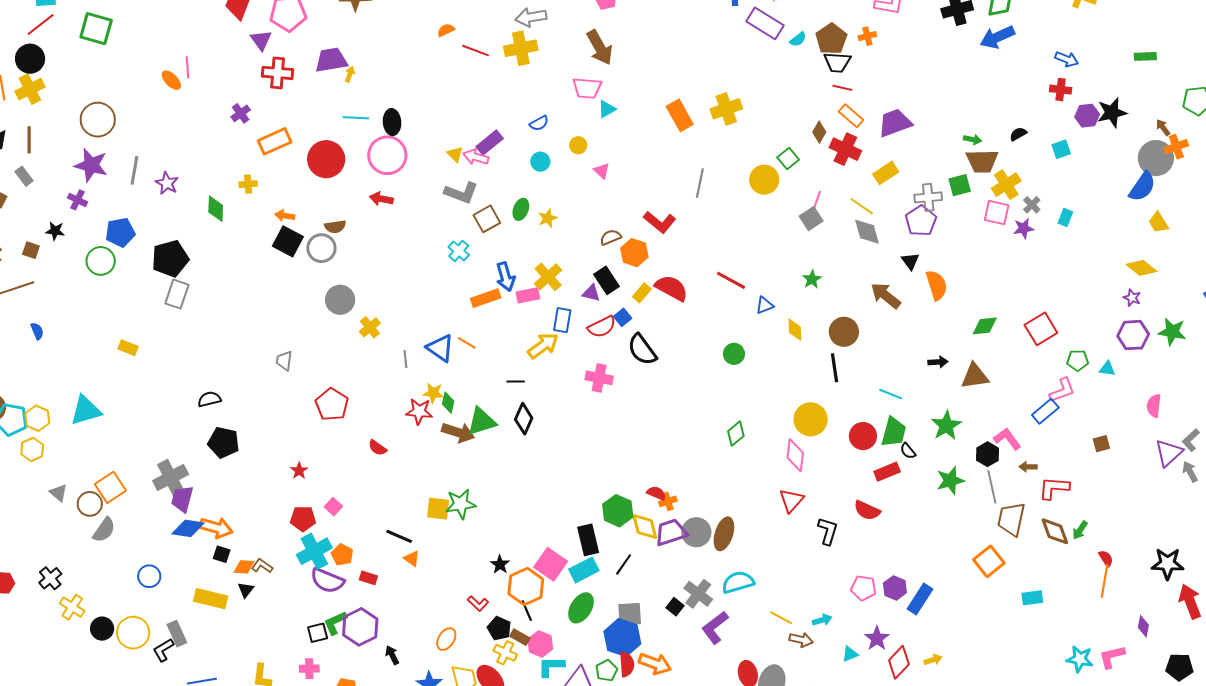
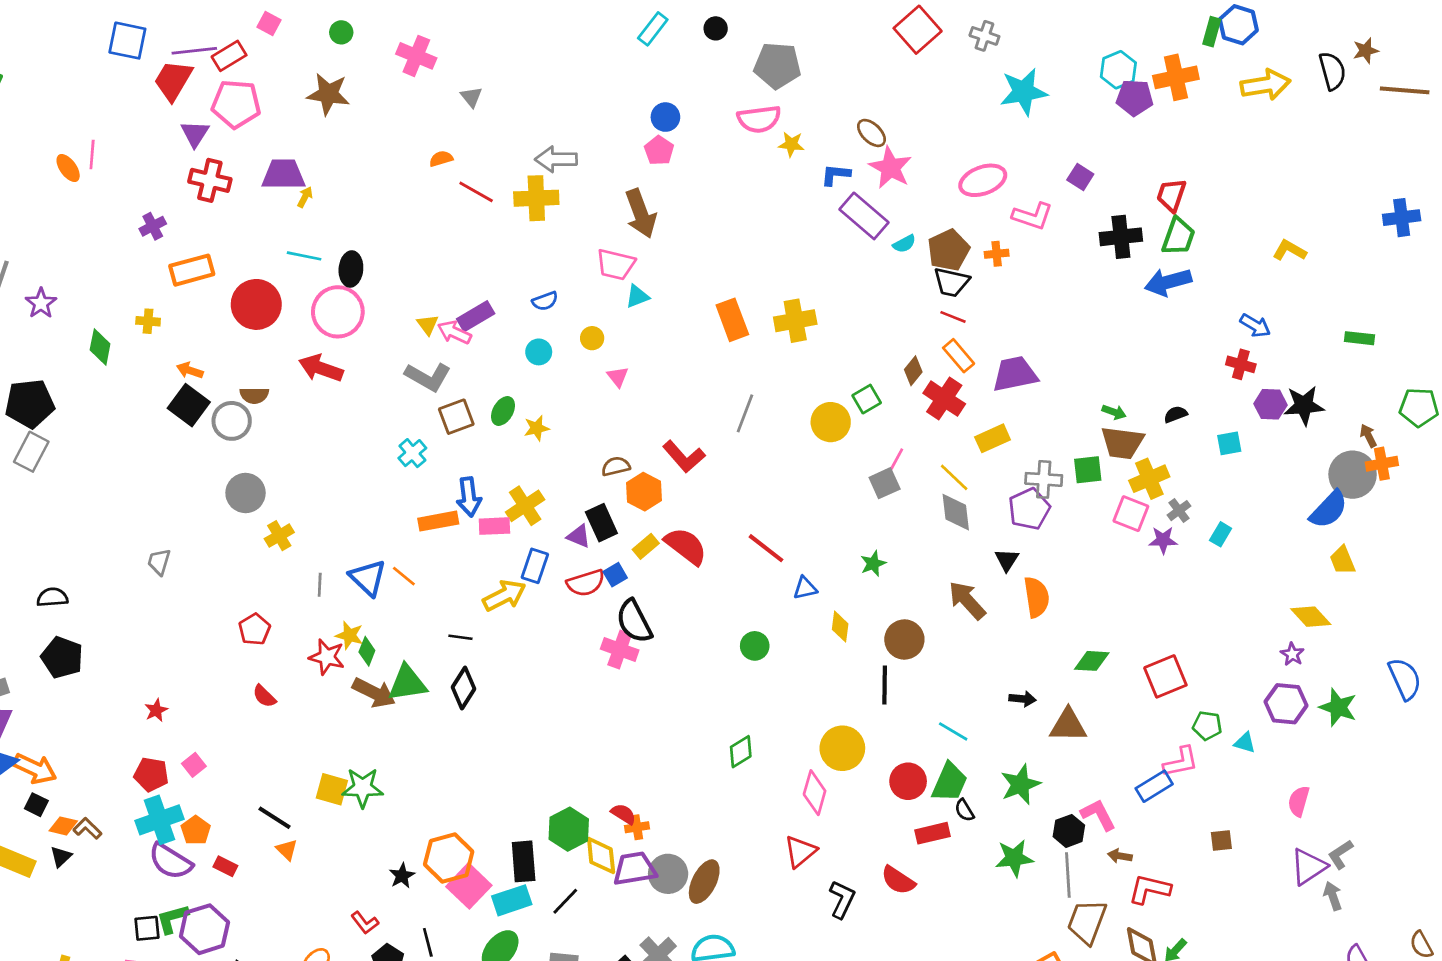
red arrow: (381, 199) -> (321, 368), size x1.4
pink cross: (599, 378) -> (620, 650), moved
red pentagon: (332, 404) -> (254, 629), moved, size x0.7
orange hexagon: (526, 587) -> (449, 858), moved

